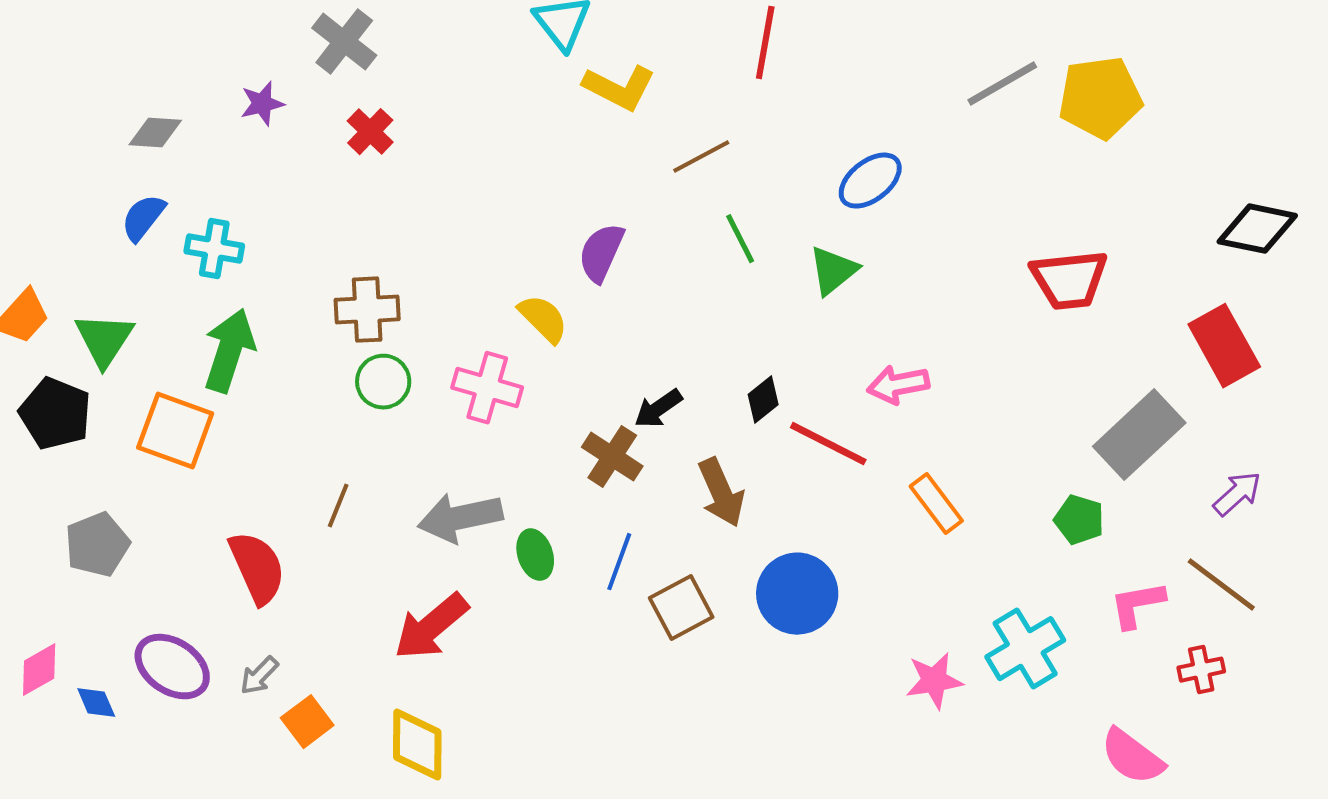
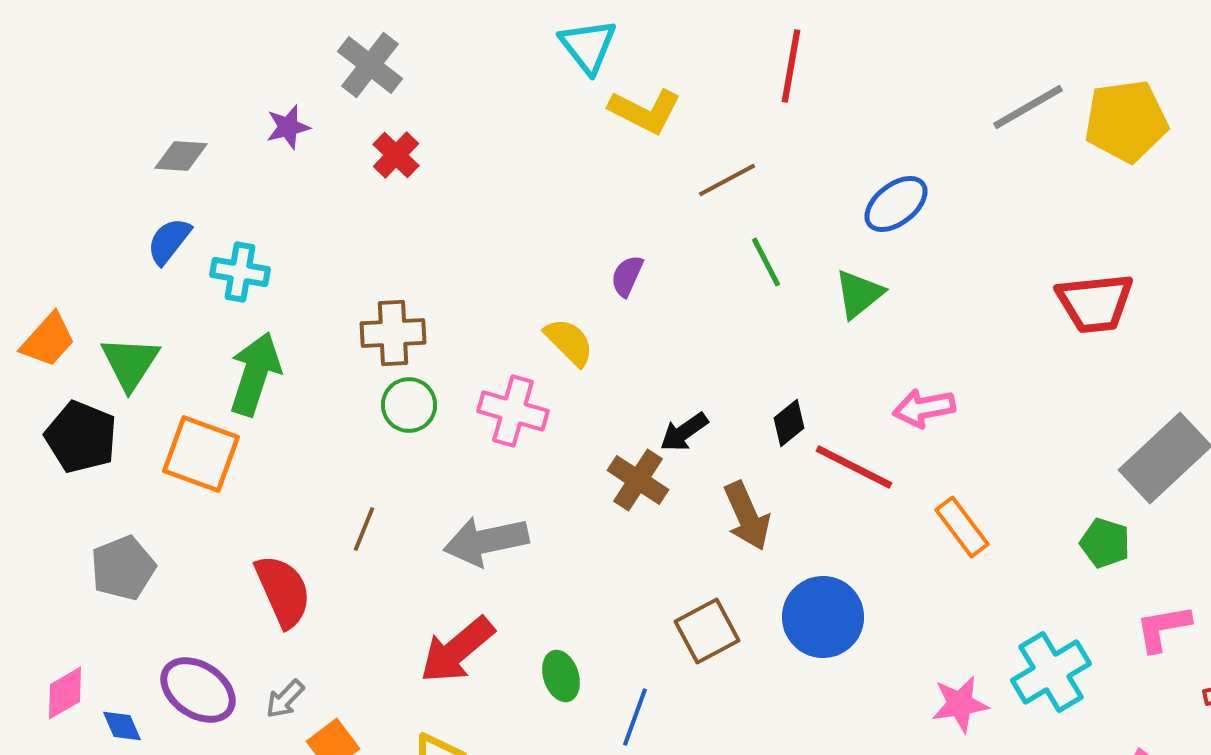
purple semicircle: (601, 253) -> (627, 276), size x0.7
green ellipse: (535, 555) -> (561, 676), moved
blue line: (619, 562) -> (635, 717), moved

